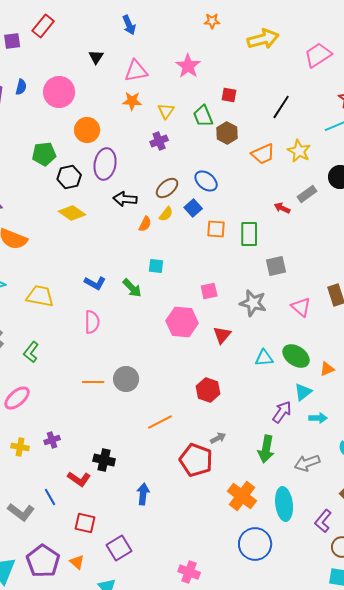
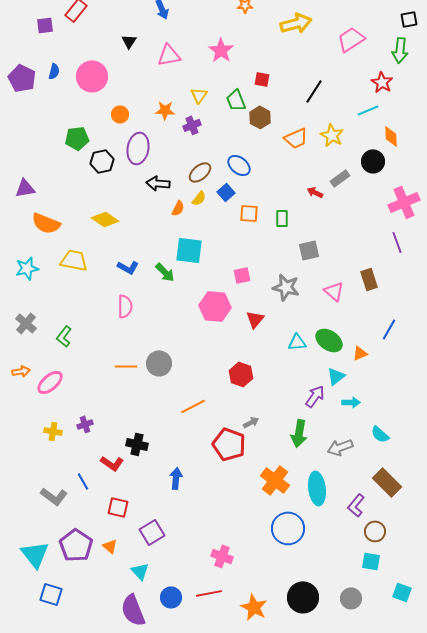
orange star: (132, 101) -> (165, 110), moved
orange circle: (87, 130) -> (120, 114), size x0.7
yellow diamond: (72, 213) -> (105, 219), moved
green rectangle: (249, 234) -> (282, 218), size x0.7
cyan square: (156, 266) -> (189, 250), size x1.8
yellow trapezoid: (40, 296) -> (74, 260), moved

